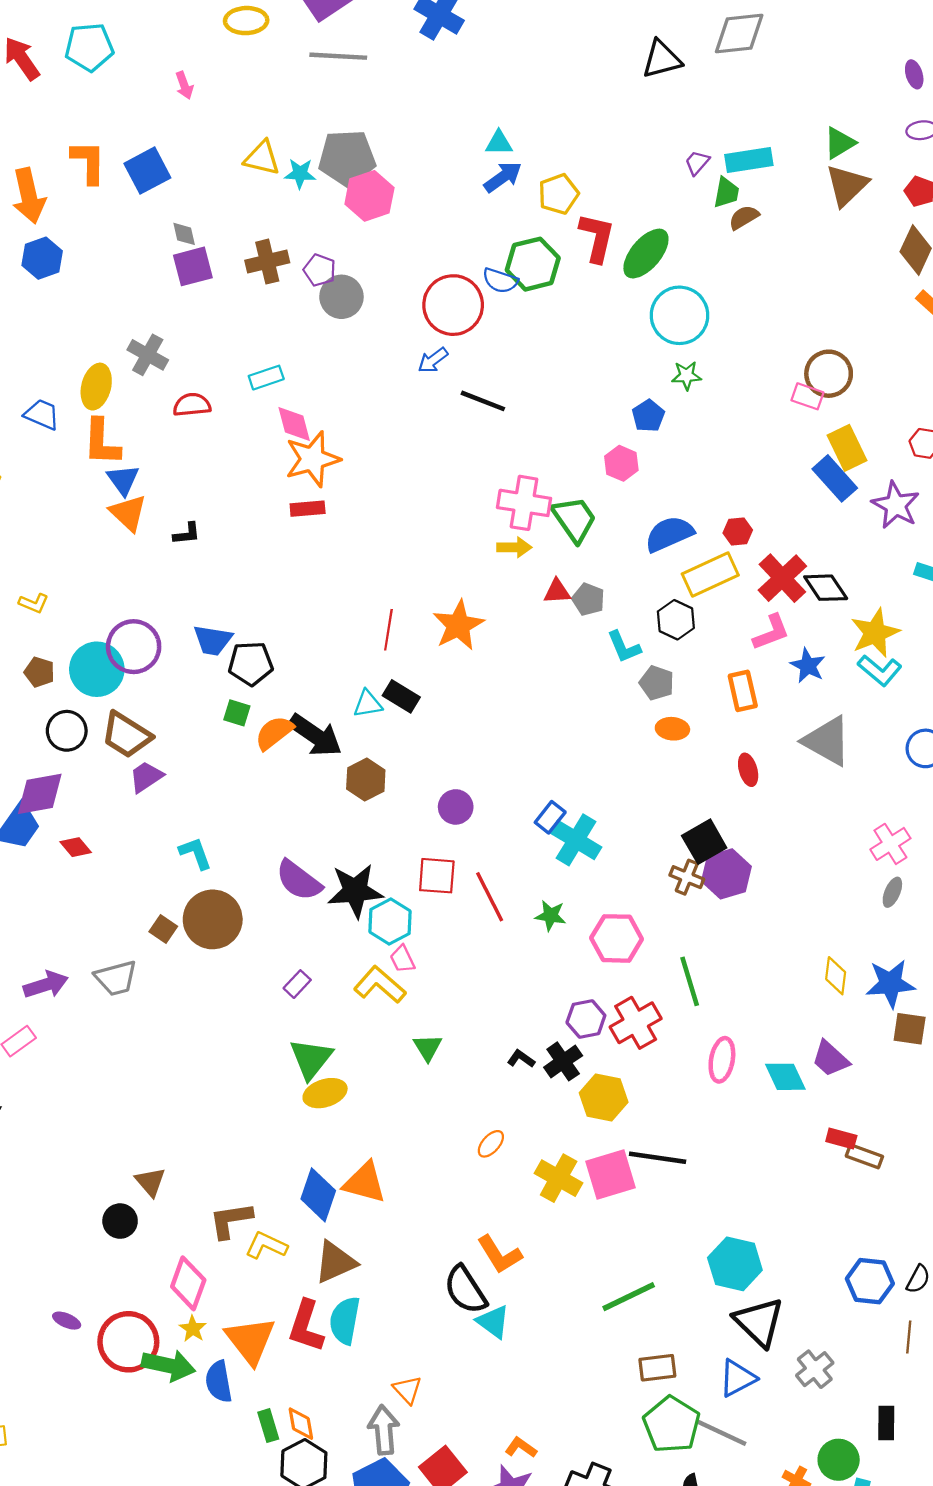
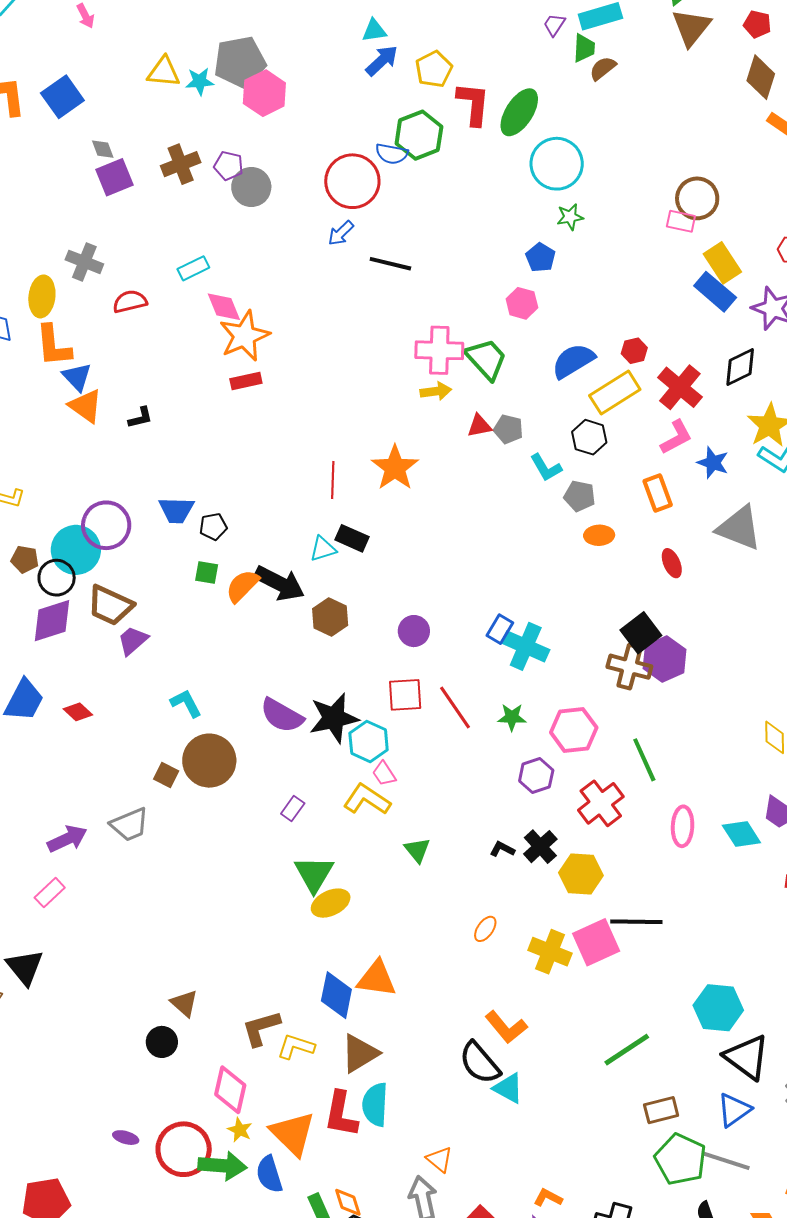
black diamond: (826, 588) -> (740, 367), moved, turned -75
black pentagon: (251, 663) -> (213, 527), size x0.7
black circle: (67, 731) -> (57, 578), moved
purple diamond: (40, 794) -> (52, 621), moved
brown cross: (687, 877) -> (629, 667), size x1.4
purple hexagon: (586, 1019) -> (536, 776), moved

